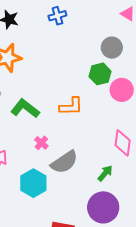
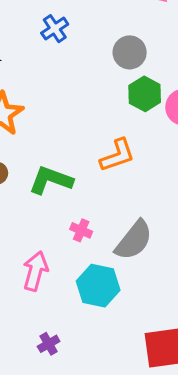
gray circle: (112, 48) -> (130, 52), moved
pink cross: (41, 143) -> (81, 230), moved

